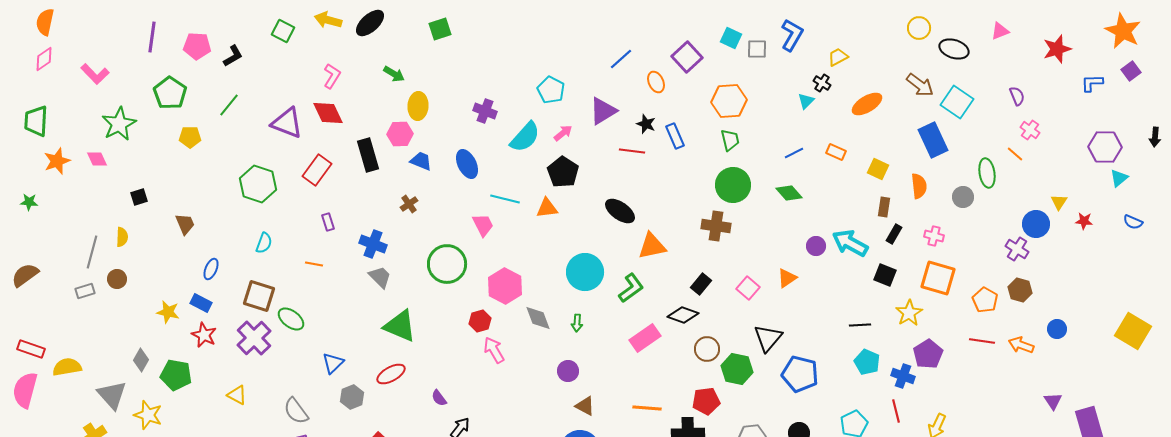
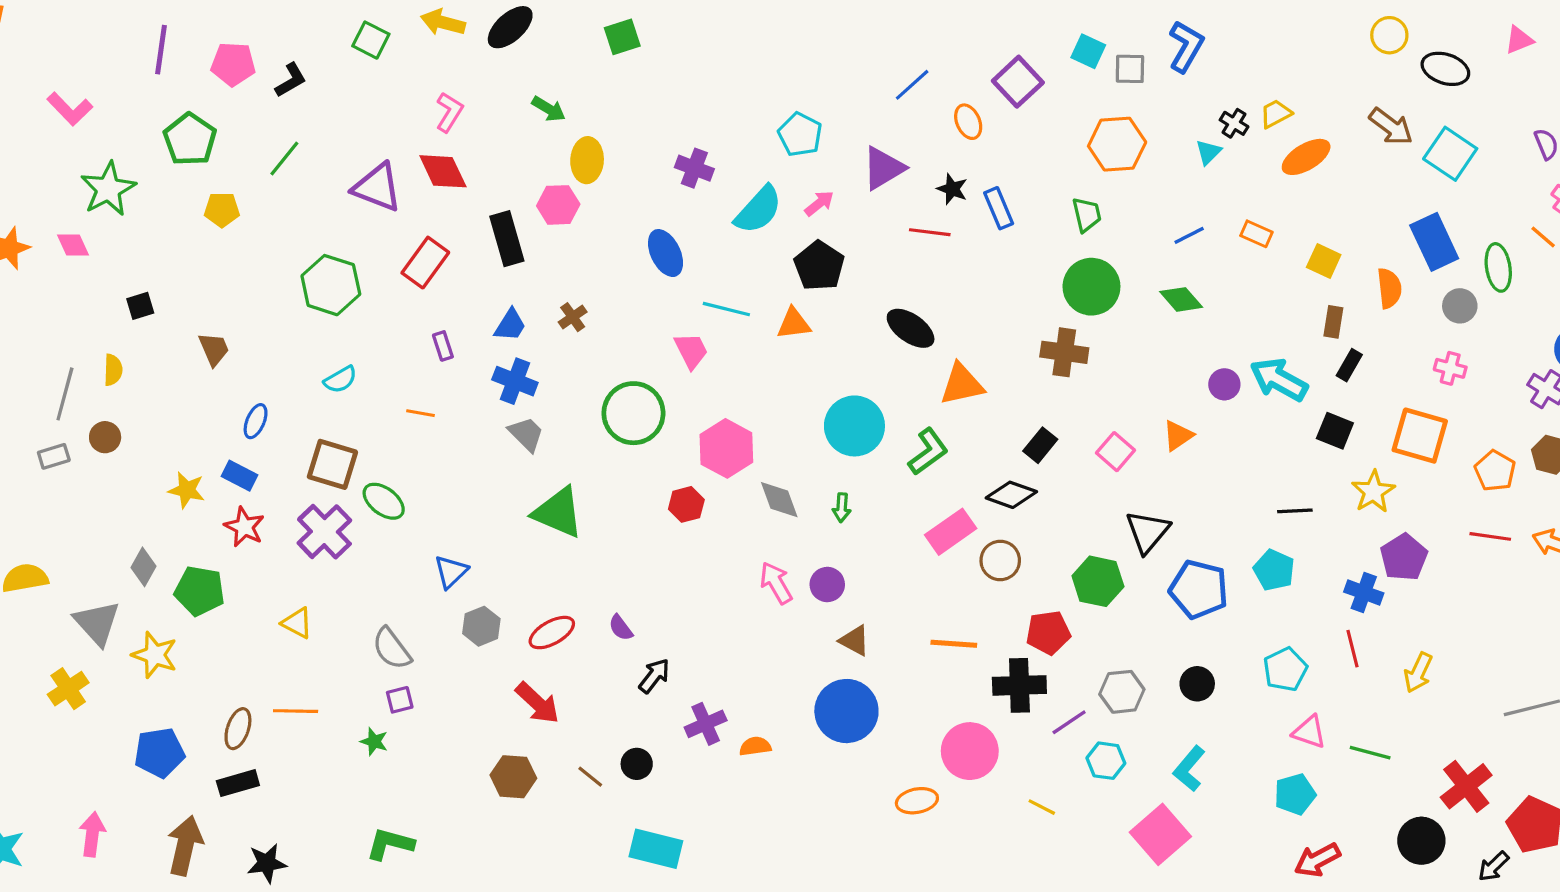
yellow trapezoid: (838, 57) -> (1276, 114), moved
orange hexagon: (729, 101) -> (1117, 144), moved
blue rectangle: (933, 140) -> (1434, 242), moved
blue trapezoid: (421, 161) -> (510, 325), moved, turned 100
pink cross: (934, 236) -> (1450, 368), moved
cyan semicircle: (264, 243) -> (340, 380), turned 40
brown circle: (707, 349) -> (1000, 560), moved
pink arrow: (494, 350) -> (776, 583), moved
cyan pentagon: (867, 362) -> (1274, 570), moved
red ellipse: (391, 374) -> (552, 633), moved

